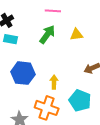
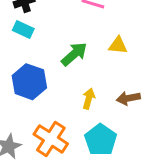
green arrow: (47, 34) -> (74, 54), moved
yellow arrow: (54, 82) -> (89, 99), moved

